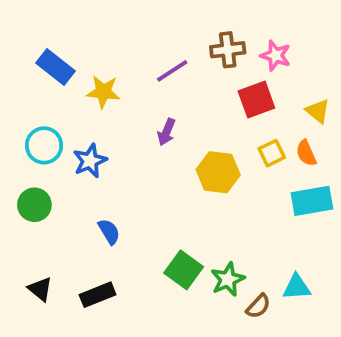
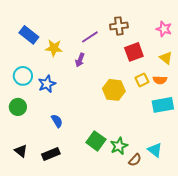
pink star: (276, 56) -> (164, 29), moved
purple arrow: (166, 132) -> (80, 60), moved
orange semicircle: (306, 153) -> (160, 80), turned -64
cyan triangle: (297, 287) -> (155, 150), turned 42

